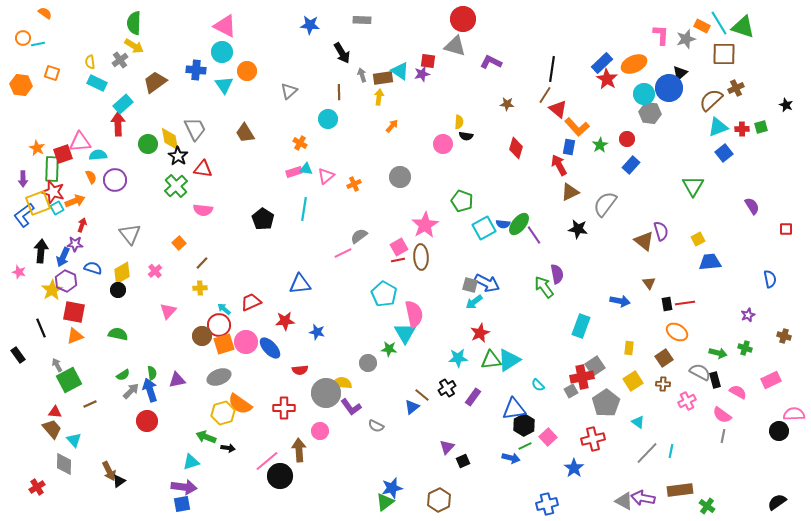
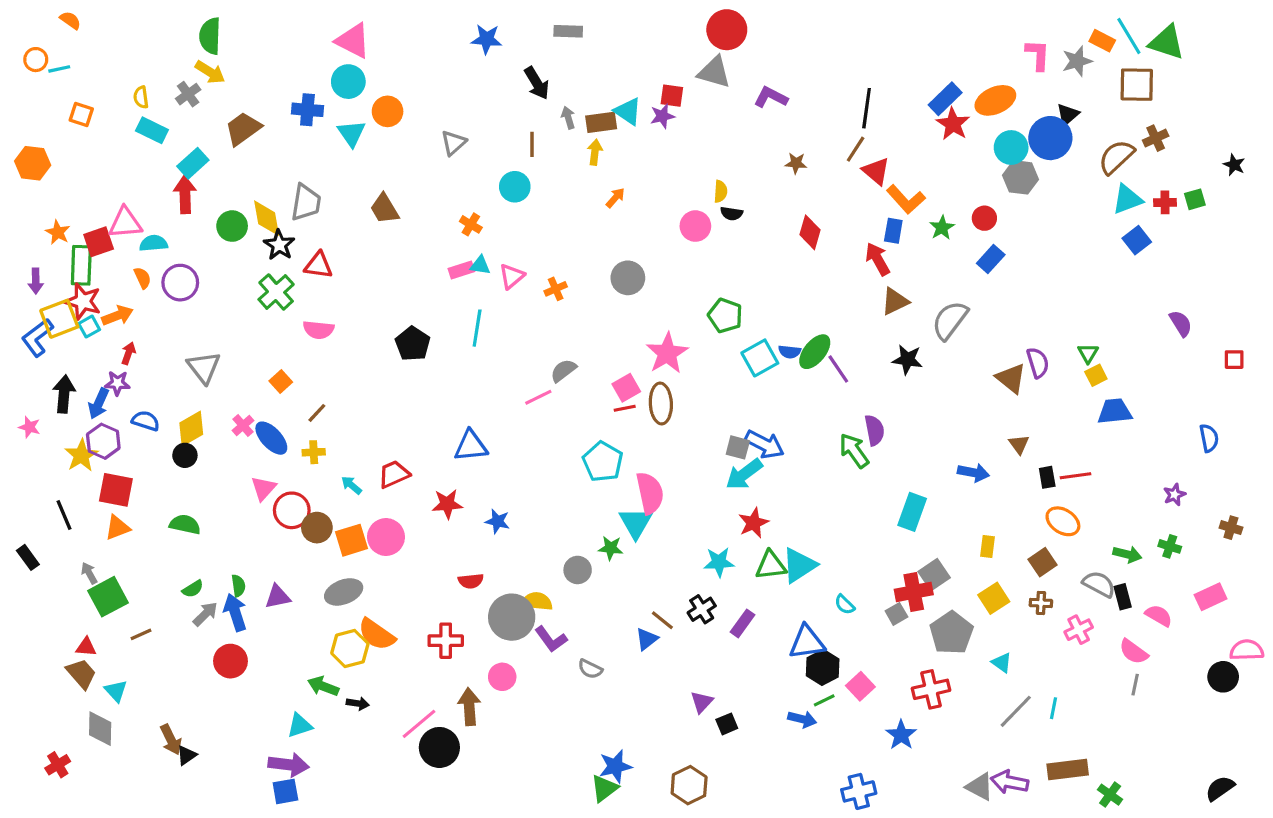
orange hexagon: (21, 85) -> (33, 163), moved
gray trapezoid: (195, 129) -> (306, 202), turned 35
green triangle: (693, 186) -> (1088, 353), moved, size x0.6
cyan arrow: (474, 302) -> (744, 474), size x1.4
red circle: (219, 325) -> (292, 510), moved
blue ellipse: (270, 348) -> (271, 438), moved

